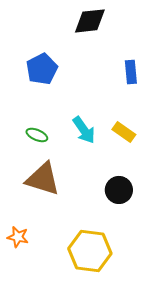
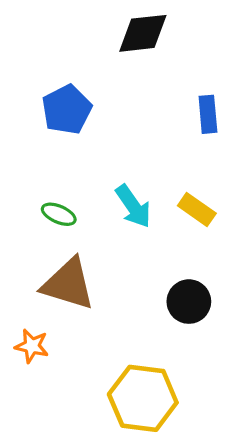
orange star: (18, 237) -> (32, 346), moved

